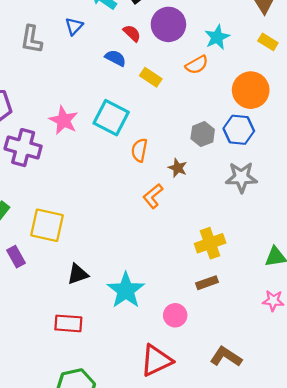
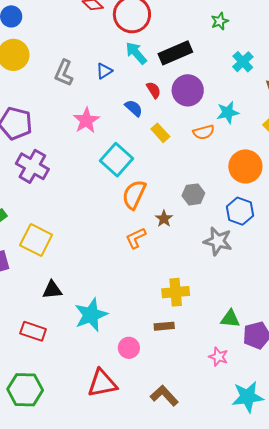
pink star: (64, 120) -> (86, 120), moved
blue hexagon: (239, 130) -> (240, 211), moved
orange semicircle: (139, 150) -> (134, 195), size x1.4

